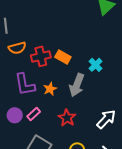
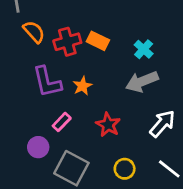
orange semicircle: (17, 48) -> (34, 32), turned -114
gray arrow: (77, 85) -> (142, 82), moved, turned 50
purple circle: (15, 115) -> (38, 147), moved

